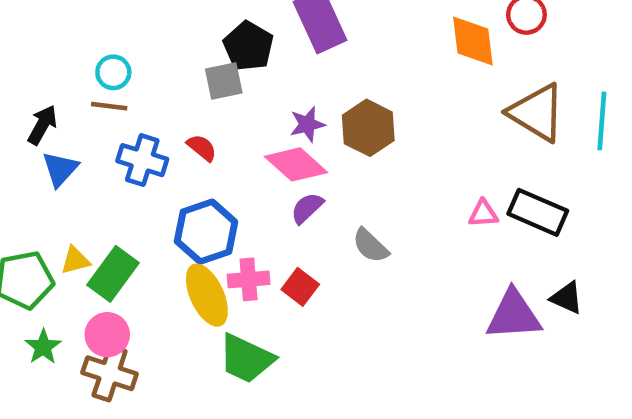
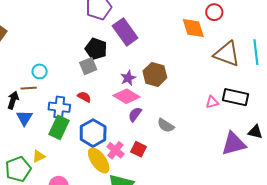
brown line: (109, 106) -> (29, 88), moved
green rectangle: (113, 274) -> (59, 127), moved
pink cross: (249, 279) -> (115, 150), turned -36

